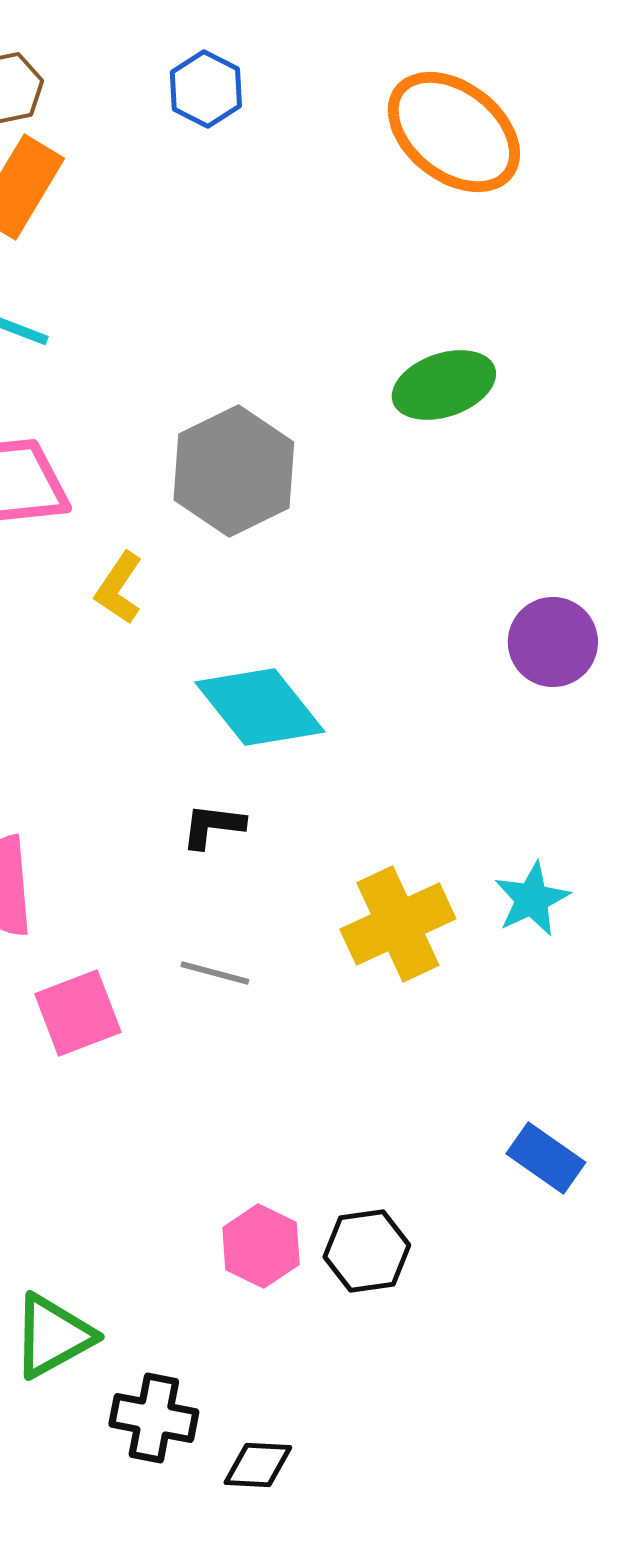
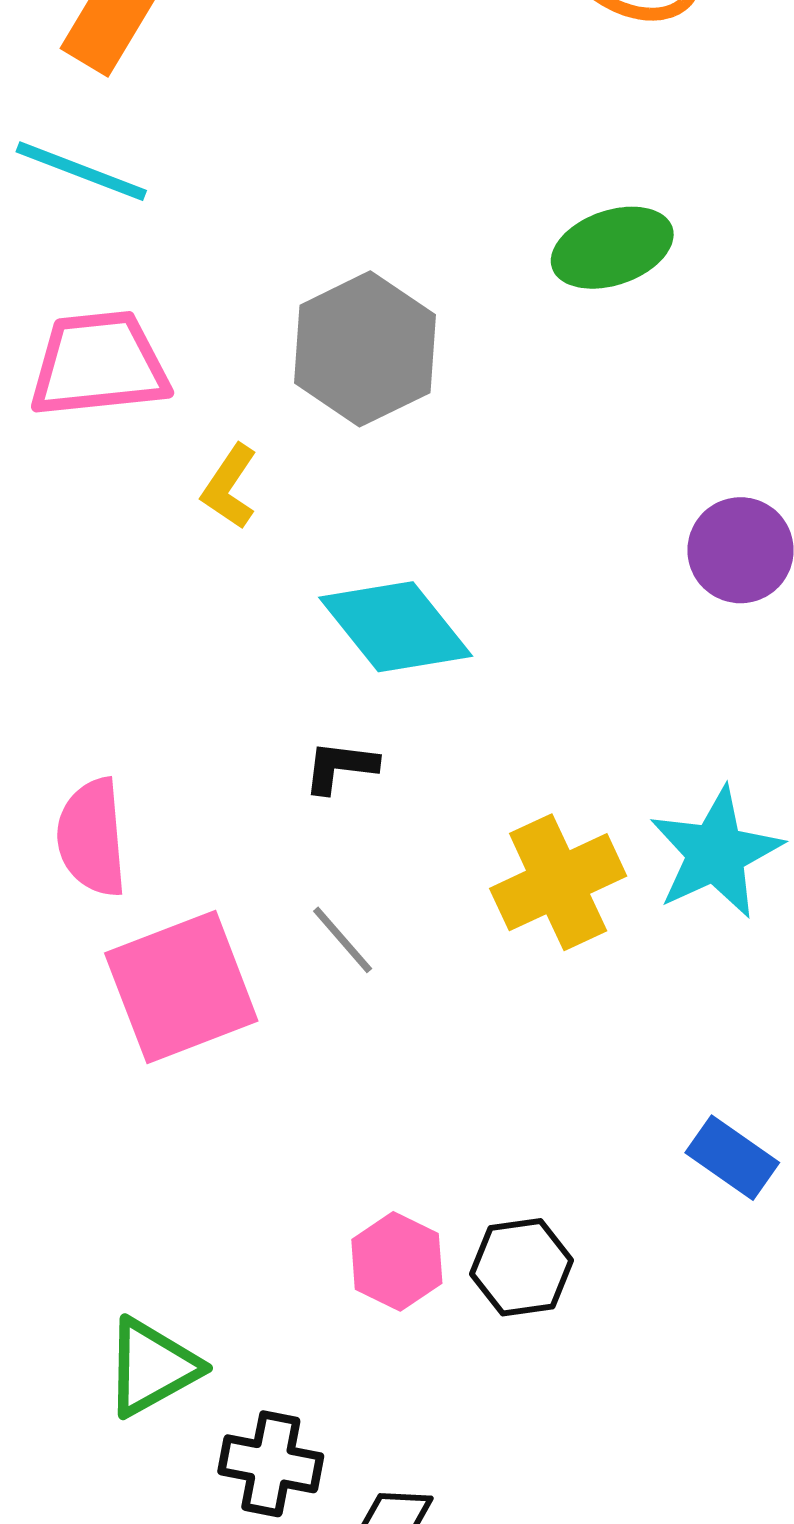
cyan star: (532, 899) -> (716, 853), size x1.5
gray line: (215, 973) -> (343, 940), turned 34
pink square: (78, 1013) -> (181, 987), size x1.5

